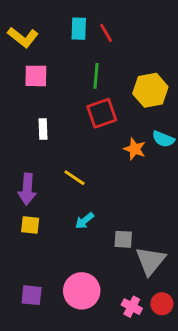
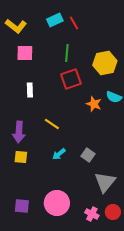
cyan rectangle: (79, 29) -> (55, 20), turned 63
gray square: (123, 239) -> (88, 155), moved, turned 32

